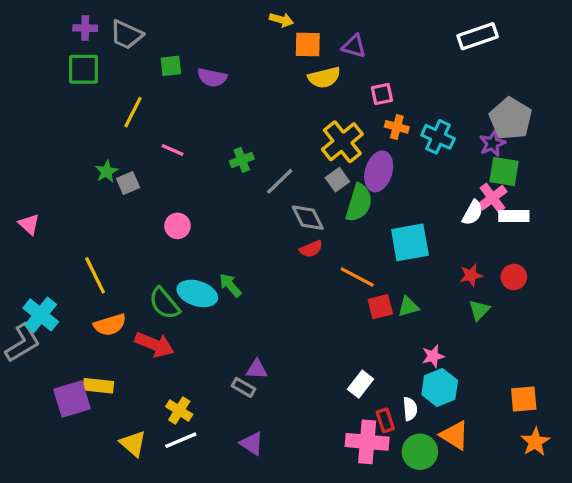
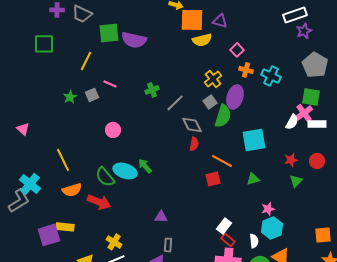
orange square: (308, 45) -> (192, 20), size x1.4
green square: (171, 66) -> (109, 33), size x1.5
green square: (84, 69) -> (44, 44), moved
purple semicircle: (212, 77) -> (134, 40), size x1.4
pink square: (382, 94) -> (237, 50), turned -32
yellow cross: (342, 142) -> (213, 79), size x0.7
purple star: (492, 143) -> (304, 31), moved
gray square: (128, 183) -> (92, 95), moved
red semicircle: (311, 249) -> (194, 144), turned -56
red square: (380, 307) -> (213, 179), moved
gray rectangle: (243, 387) -> (168, 245), moved, turned 64
red rectangle: (385, 420) -> (228, 240), moved, turned -32

